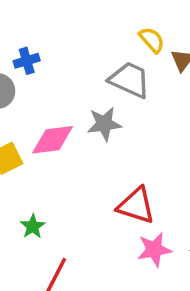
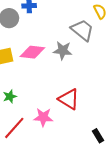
pink star: (154, 250) -> (43, 117), moved

